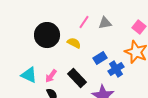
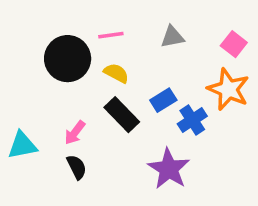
pink line: (84, 22) -> (111, 35), moved, turned 48
cyan triangle: (29, 75) -> (22, 145), moved, turned -36
black rectangle: (77, 78) -> (122, 115), moved

